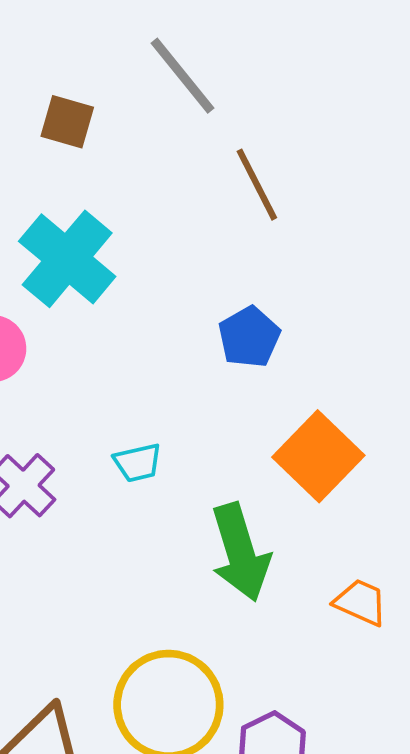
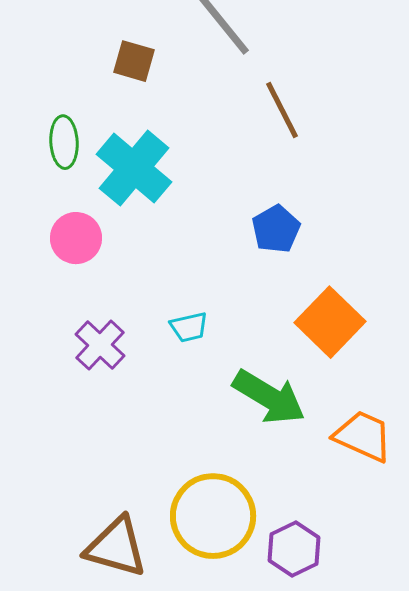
green arrow: (240, 552) -> (269, 397), turned -42
orange trapezoid: (361, 602) -> (363, 436), size x1.4

